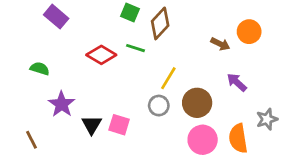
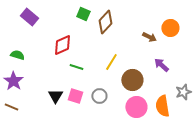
green line: (135, 48) -> (76, 67), moved
red diamond: (101, 55) -> (62, 45), turned -55
purple star: (62, 104) -> (13, 81), moved
gray circle: (159, 106) -> (99, 96), moved
brown line: (31, 140) -> (11, 107), turned -40

